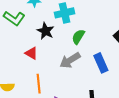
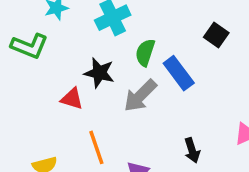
black star: (46, 31) -> (99, 73), moved
blue rectangle: (101, 63) -> (179, 73), moved

